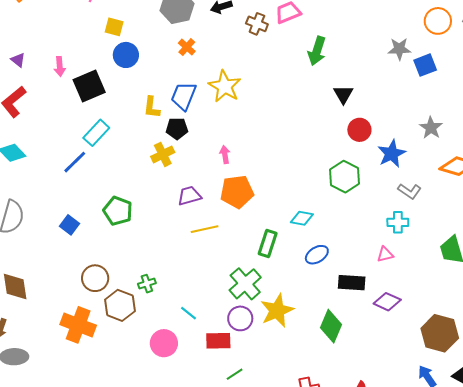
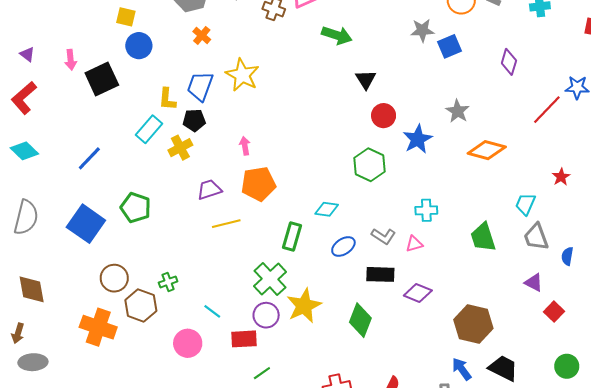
green arrow: (317, 51) -> (337, 35), turned -88
cyan rectangle: (96, 133) -> (149, 129), moved
gray L-shape: (409, 191) -> (383, 236), moved
blue square: (69, 225) -> (86, 224), size x1.8

